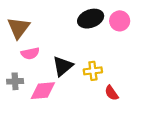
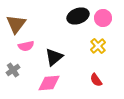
yellow cross: (93, 71) -> (98, 46), moved, turned -35
gray cross: (15, 81) -> (13, 70), turned -32
pink diamond: (43, 91) -> (49, 83), moved

